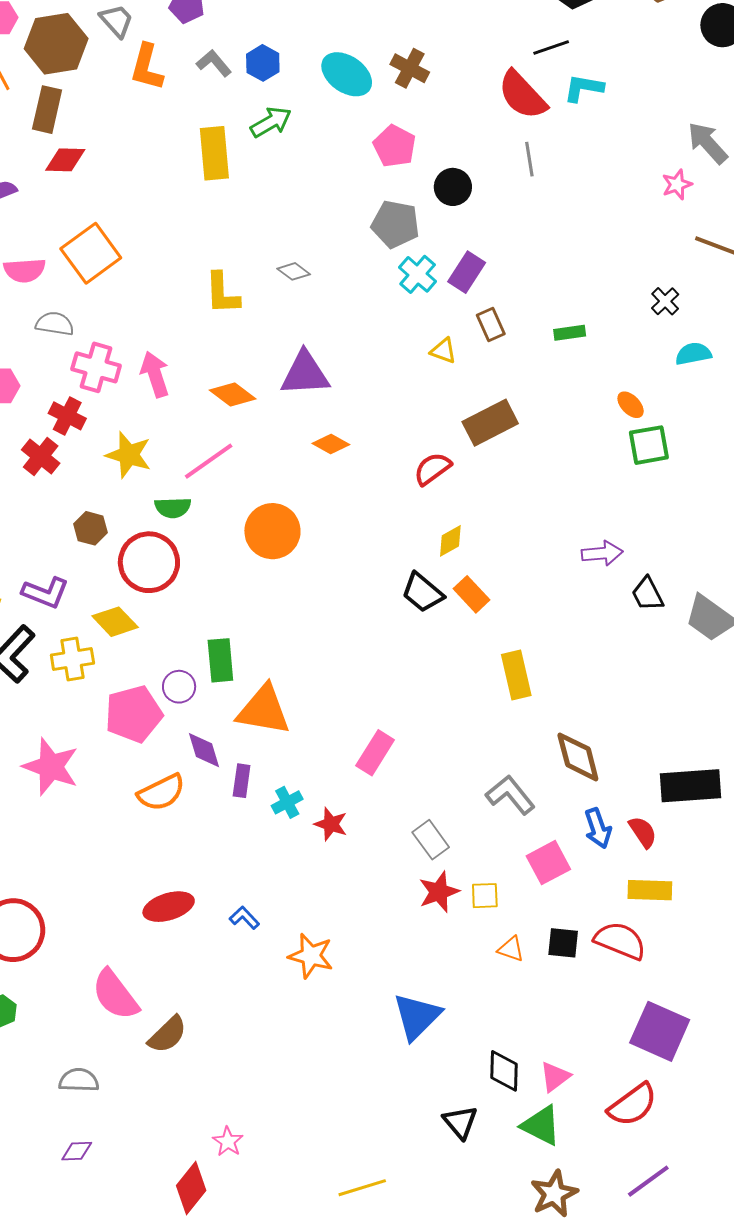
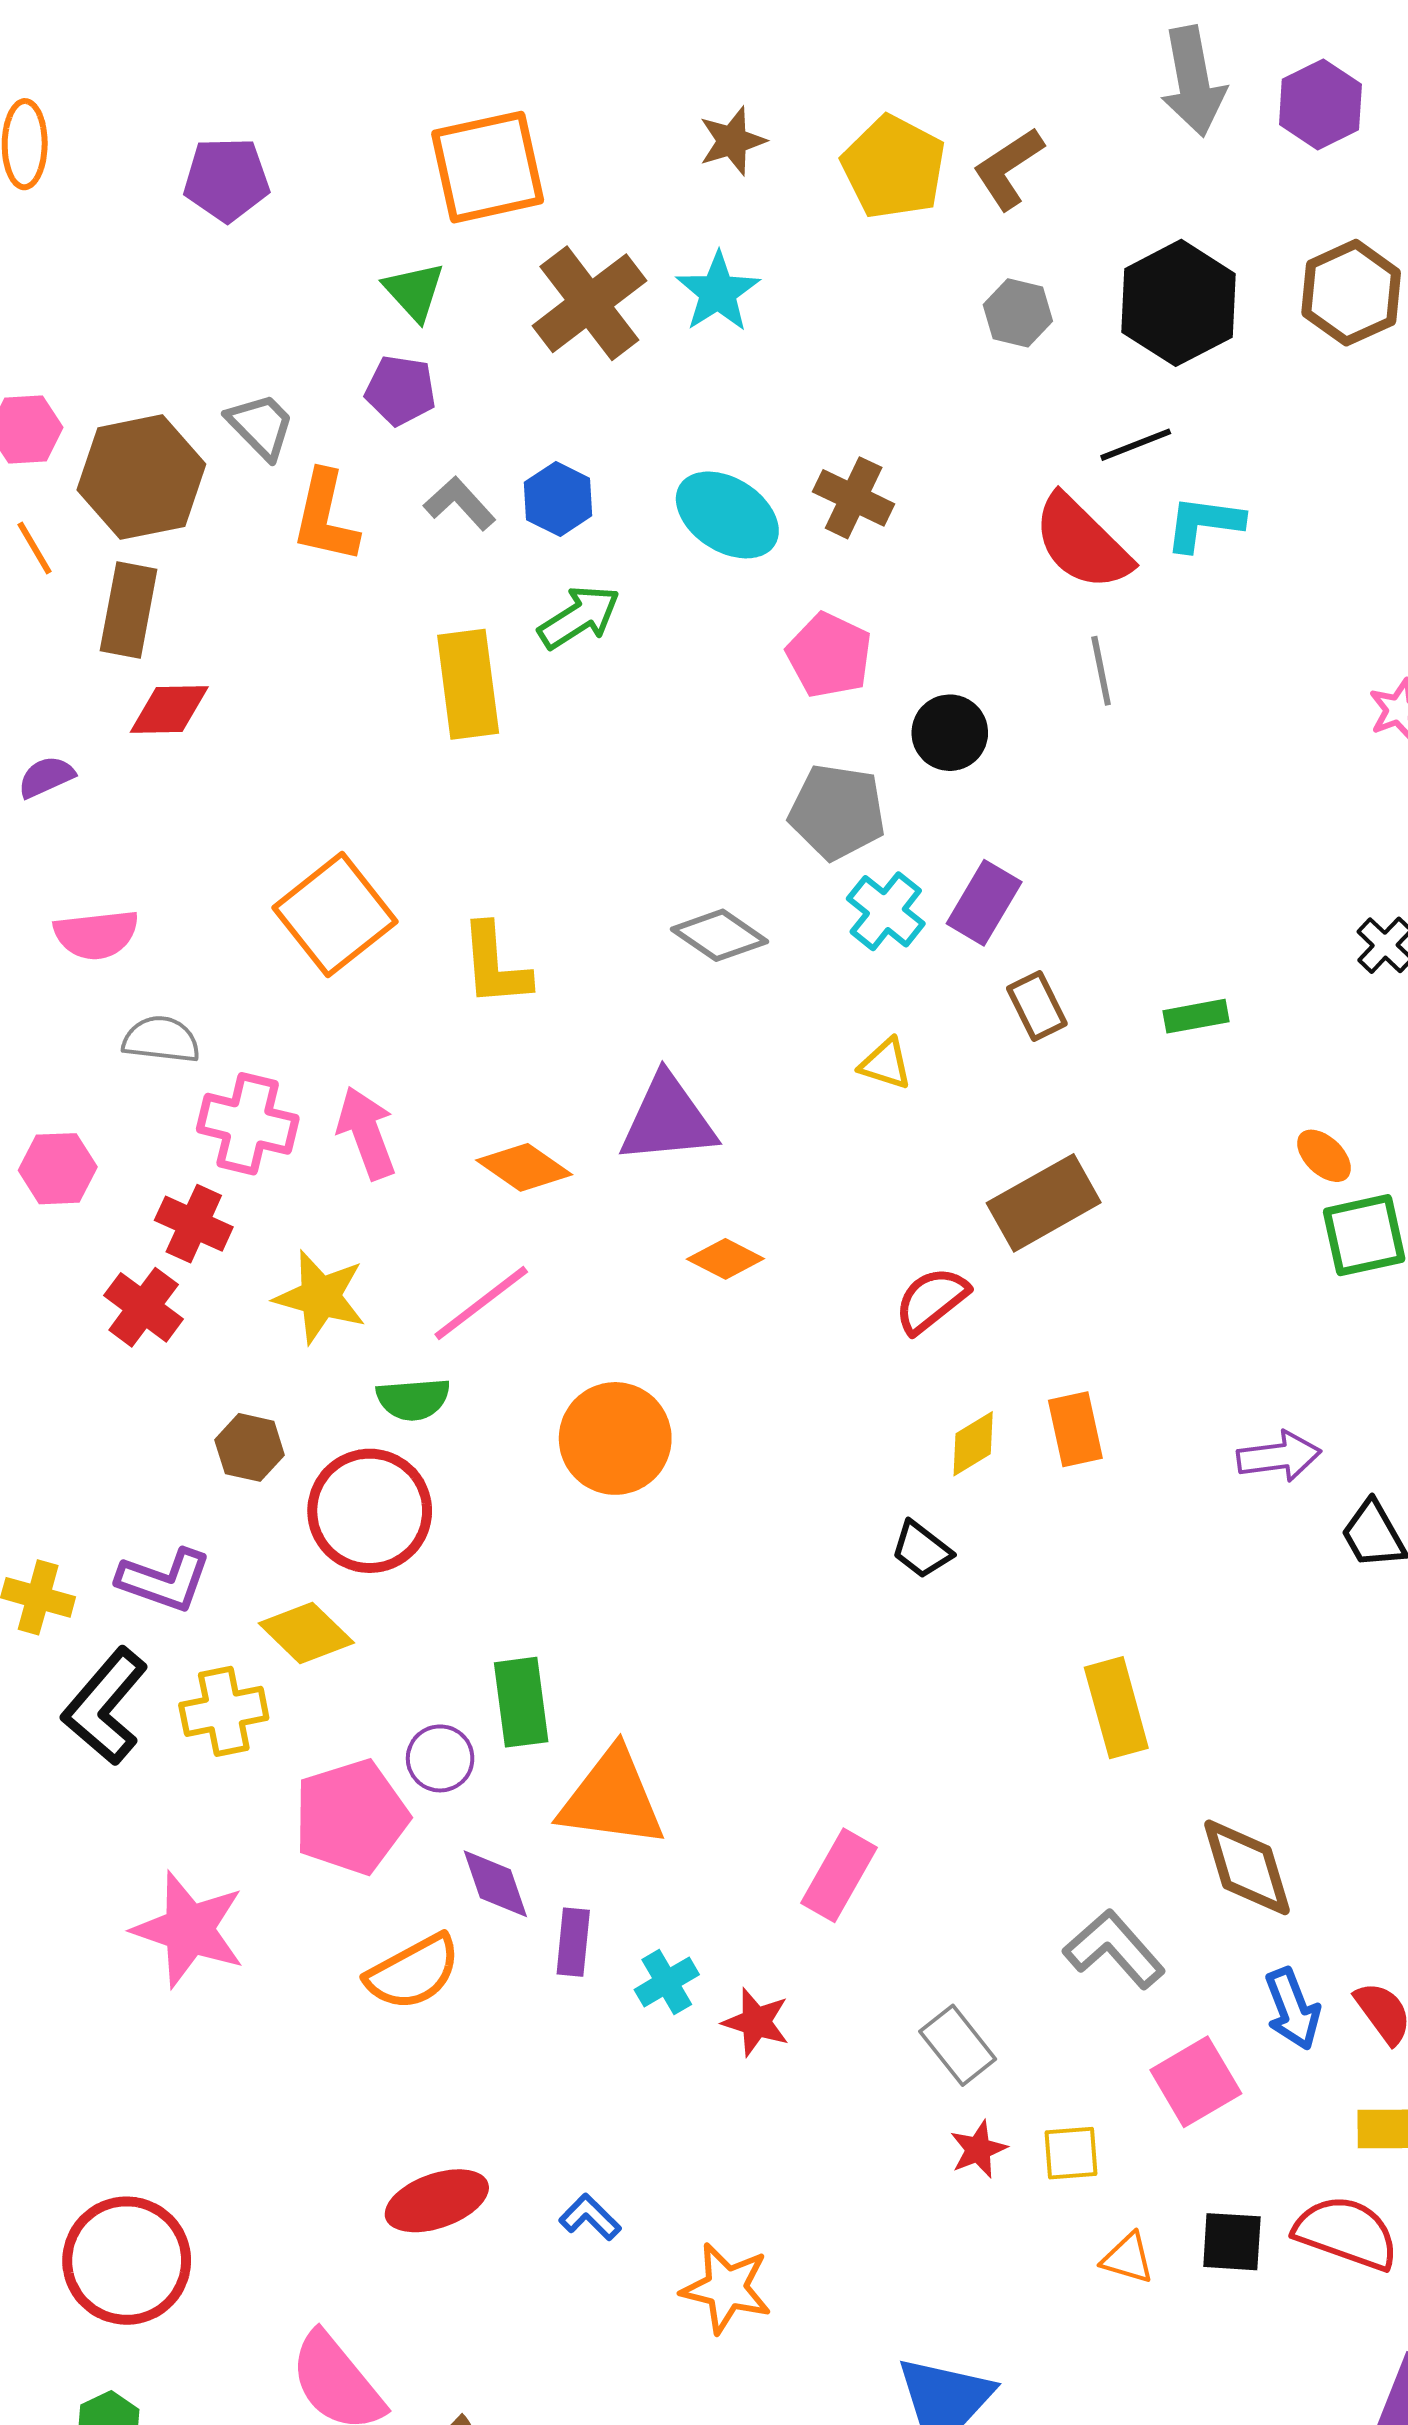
orange square: (91, 253) -> (335, 915), moved
gray diamond: (294, 271) -> (720, 935), moved, size x1.4
yellow triangle: (443, 351) -> (885, 1064), moved
black trapezoid: (423, 593) -> (921, 1550), size x0.7
orange rectangle: (472, 594) -> (1075, 1429), moved, turned 33
red star: (439, 892) -> (978, 2149), size x0.7

